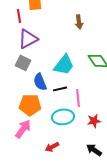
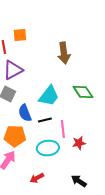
brown arrow: (79, 22) -> (64, 53), size x1.5
red star: (94, 121) -> (79, 143), moved

